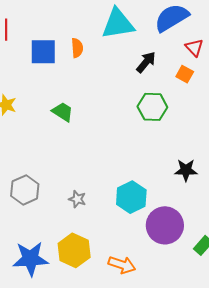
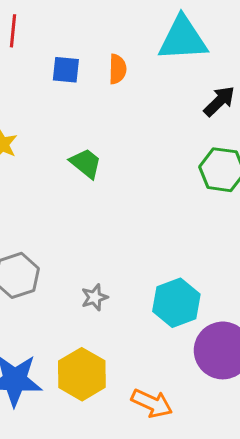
blue square: (43, 52) -> (66, 70), size x0.7
gray star: (77, 199) -> (95, 297), turned 30

